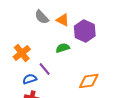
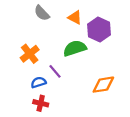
gray semicircle: (42, 17) -> (42, 13), moved
green semicircle: (63, 48) -> (75, 48), size x1.5

